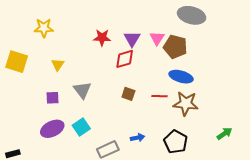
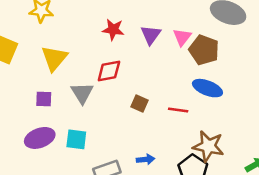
red diamond: (125, 59) -> (109, 71), moved
yellow triangle: (58, 65) -> (54, 58), size x1.6
brown star: (186, 103) -> (208, 146), moved
cyan square: (81, 127) -> (76, 139), turned 36

